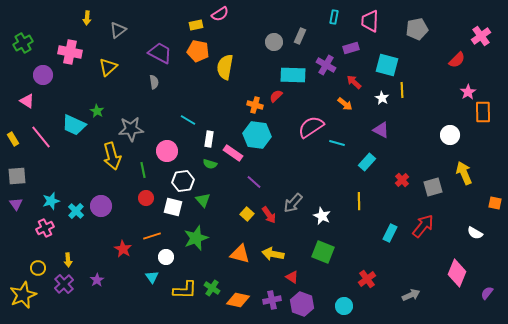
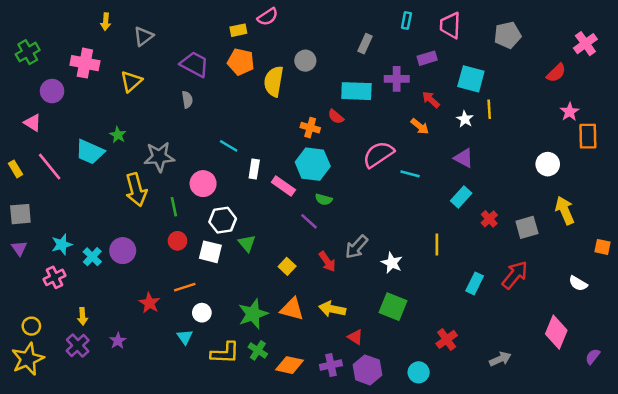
gray circle: (274, 42) -> (305, 61), moved
purple cross: (326, 65) -> (397, 79), turned -30
red semicircle: (276, 96) -> (336, 117), turned -96
cyan rectangle: (367, 162) -> (461, 197), moved
green semicircle: (210, 164) -> (324, 199), moved
yellow square: (247, 214) -> (287, 266), moved
green star: (196, 238) -> (253, 314), moved
yellow circle: (38, 268) -> (31, 326), moved

